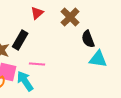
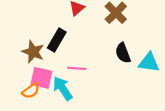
black semicircle: (88, 39) -> (123, 53), moved

